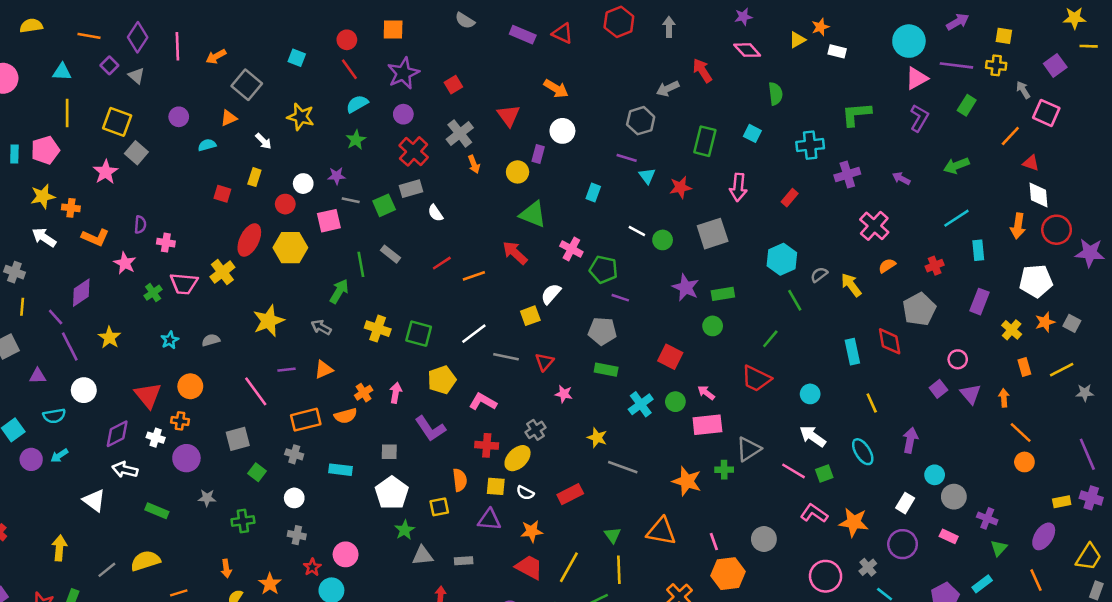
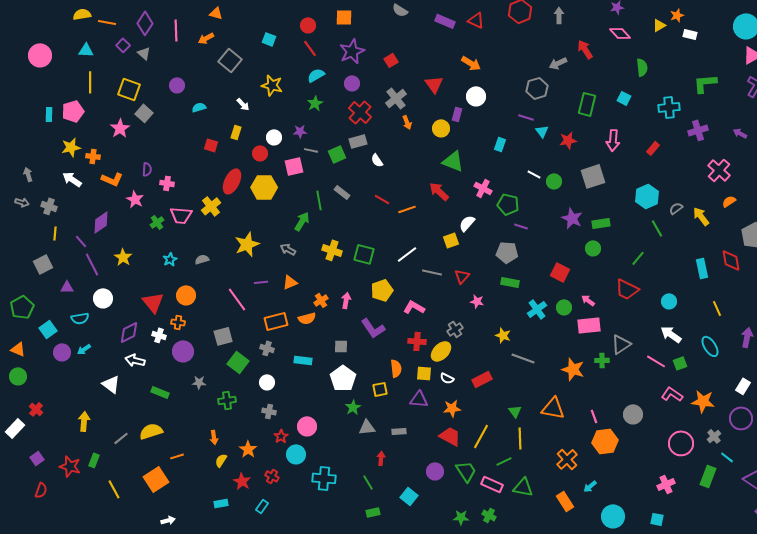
yellow semicircle: (31, 26) -> (82, 14), moved
orange triangle: (229, 118) -> (216, 13), moved, turned 40
red line: (442, 263) -> (382, 199), turned 63
green square: (257, 472) -> (238, 362), size x1.5

